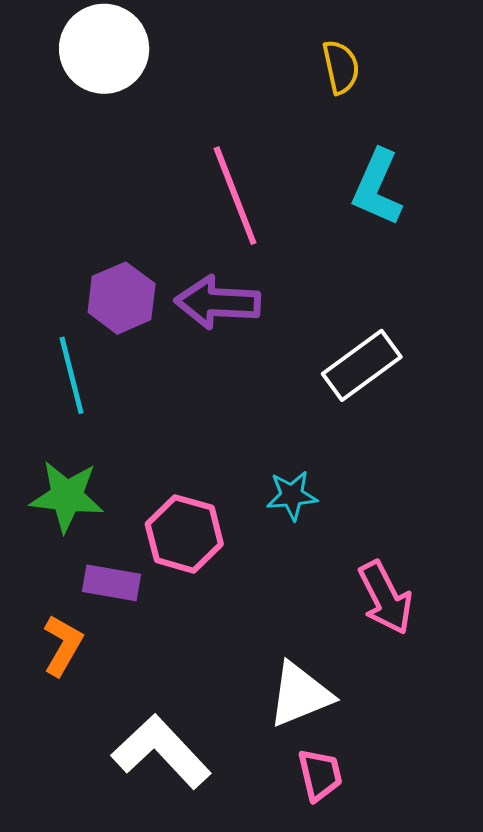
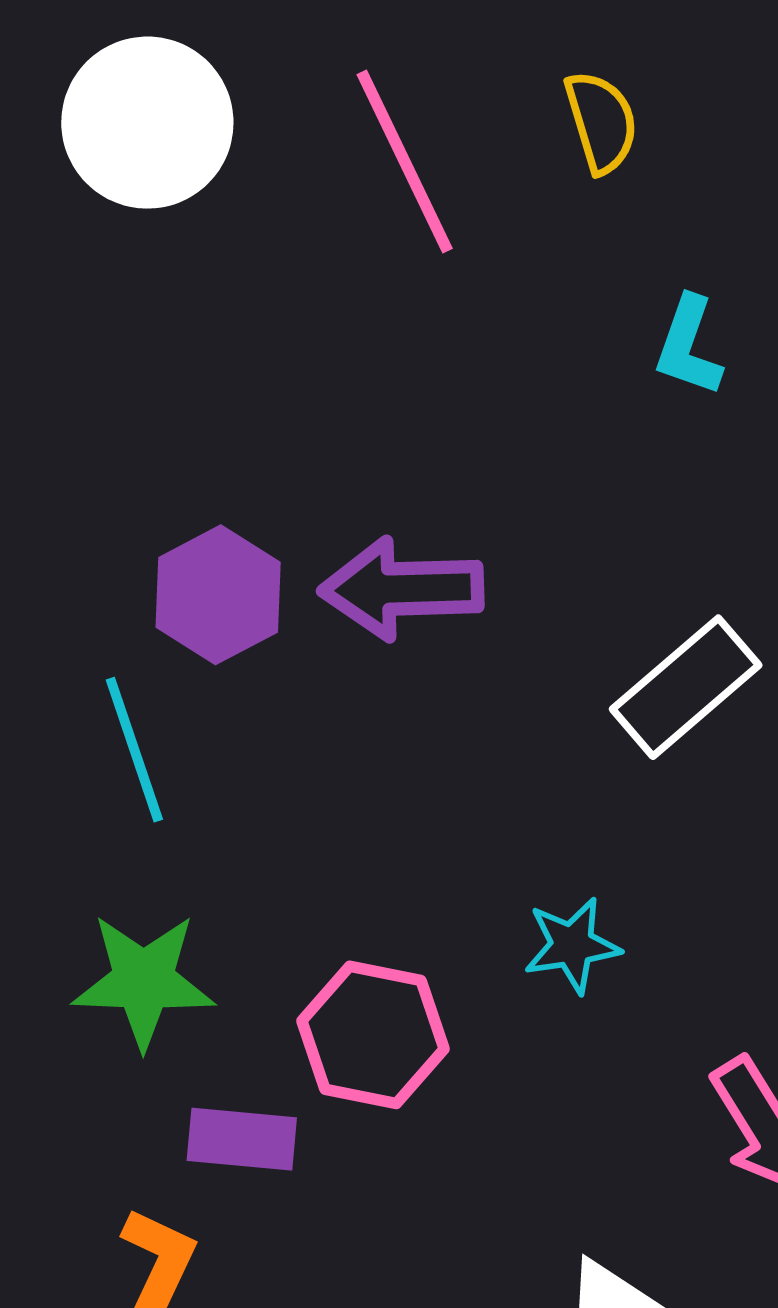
cyan L-shape: (377, 188) -> (688, 346), size x0.7
pink line: (235, 196) -> (405, 161), moved

